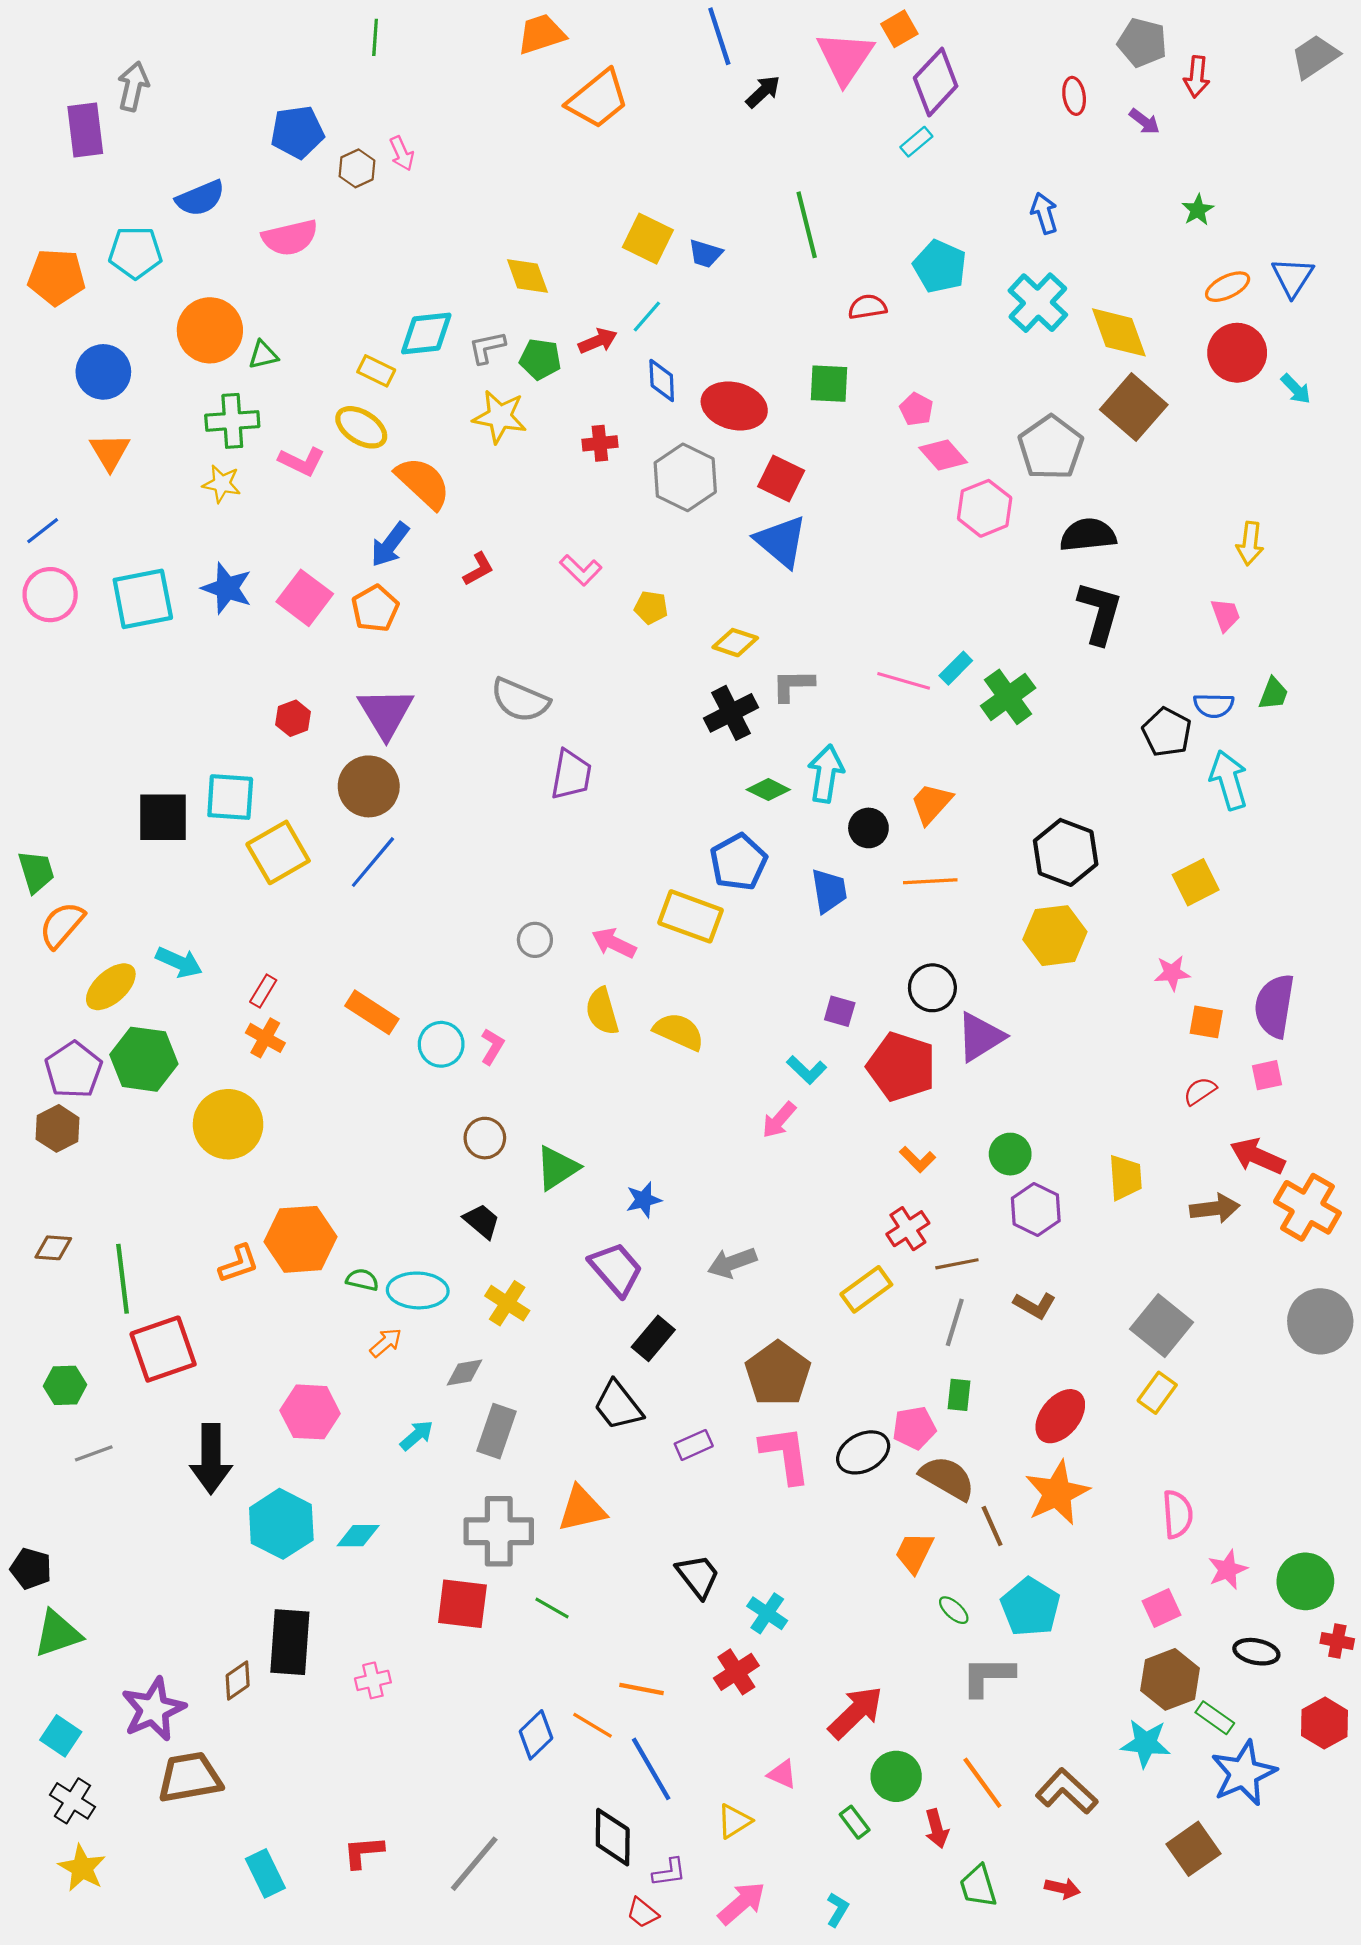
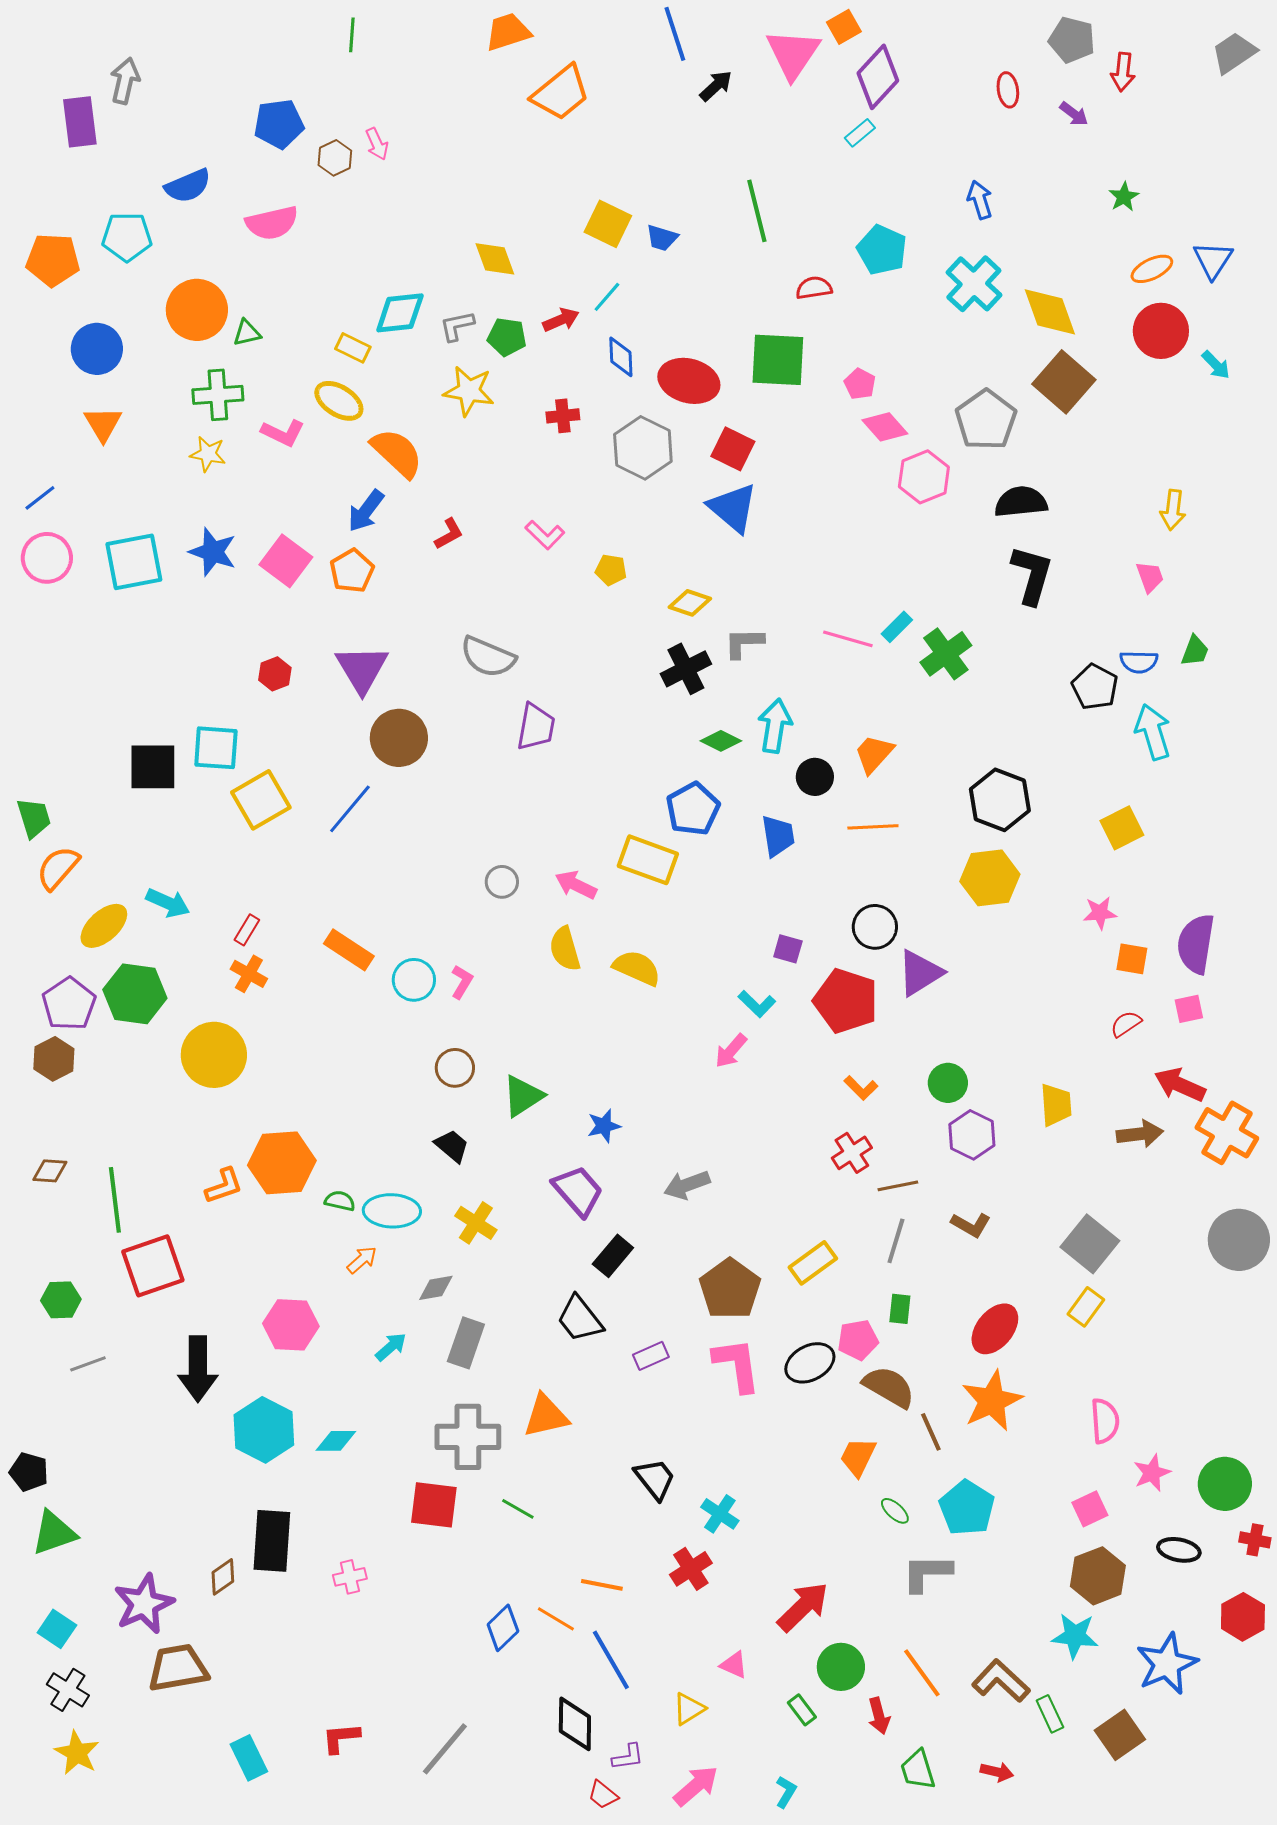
green square: (829, 384) -> (778, 360), size x1.5
brown circle: (369, 786) -> (399, 738), moved
yellow rectangle: (866, 1289) -> (813, 1263), moved
green rectangle: (1215, 1718) -> (1050, 1714), moved, turned 30

